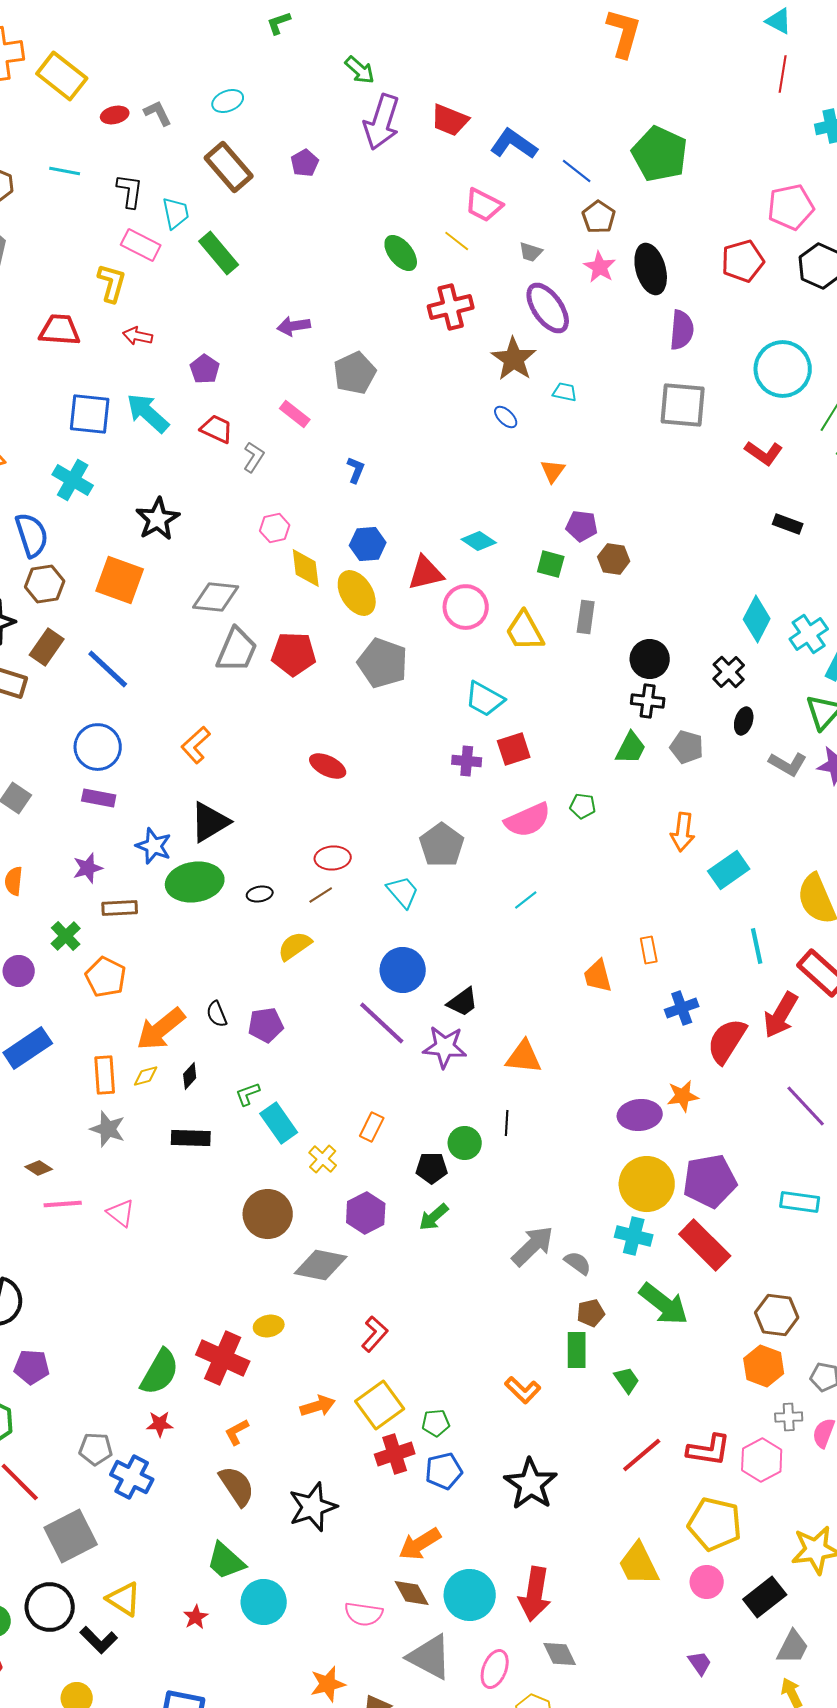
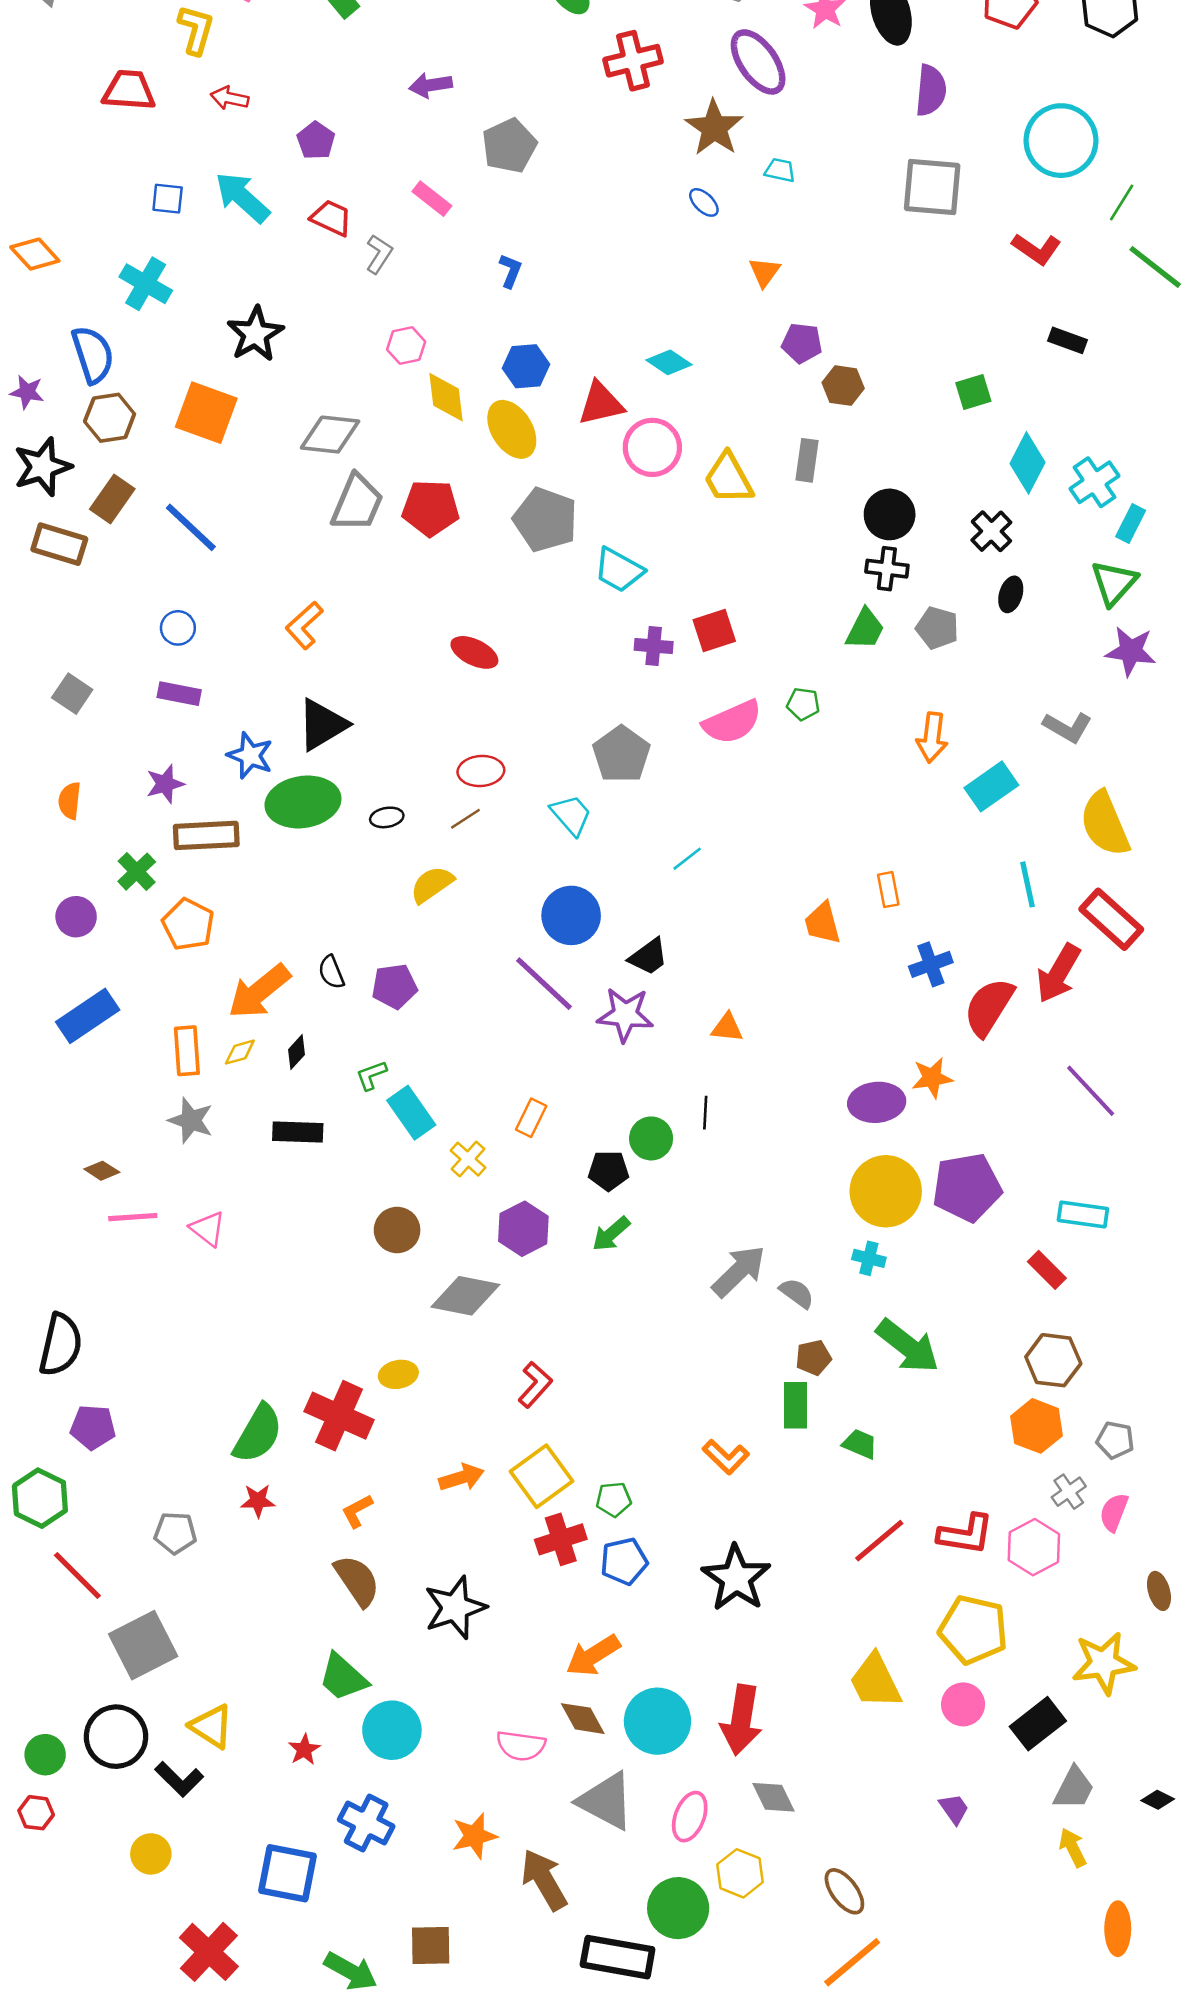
blue square: (90, 414) -> (168, 199), size x0.6
green square: (551, 564) -> (973, 392), moved, turned -32
cyan trapezoid: (485, 699) -> (619, 570), moved
blue circle: (98, 747) -> (178, 628), size x0.6
gray L-shape: (788, 764) -> (1067, 727), moved
cyan line: (526, 900) -> (687, 859), moved
brown rectangle: (120, 908) -> (206, 835), size x1.4
orange triangle: (524, 1057) -> (727, 1028), size x0.7
brown circle: (268, 1214) -> (397, 1230), size x0.7
cyan cross: (634, 1236) -> (869, 1258), size x0.7
red rectangle: (705, 1245) -> (1047, 1270), moved, size x0.6
green trapezoid: (627, 1380) -> (860, 1444), turned -32
gray cross: (789, 1417) -> (1069, 1492), turned -32
blue cross: (132, 1477) -> (366, 1823), moved

